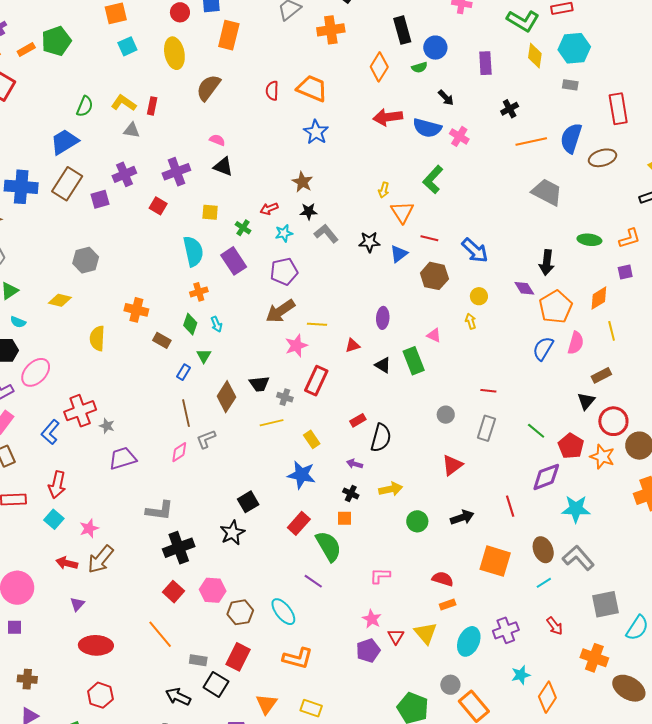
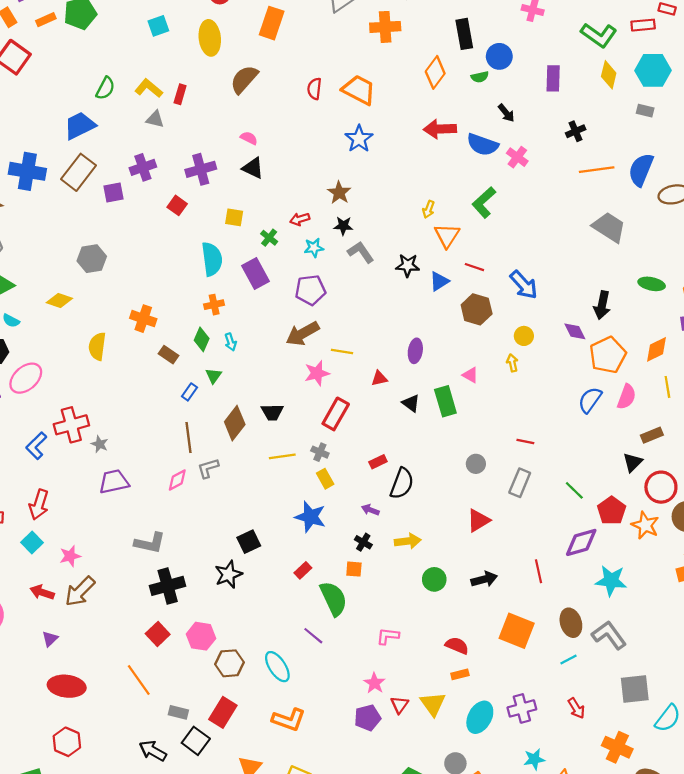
gray cross: (285, 397) -> (320, 452), moved
red rectangle: (299, 523) -> (303, 570), size x0.7

